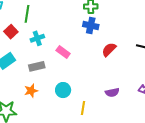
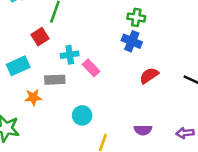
red square: (11, 32) -> (40, 37), moved
cyan cross: (37, 38) -> (70, 55), moved
orange star: (31, 91) -> (33, 97), moved

